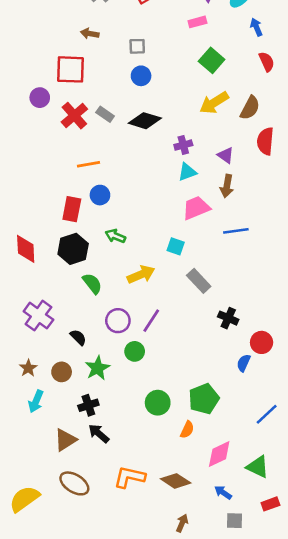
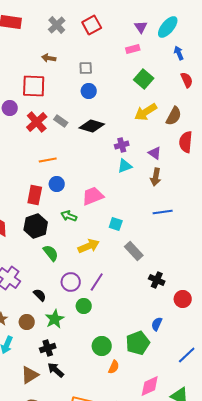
pink trapezoid: (196, 208) -> (93, 196), moved
blue semicircle: (244, 363) -> (157, 324), moved
orange semicircle: (187, 430) -> (114, 367), moved

